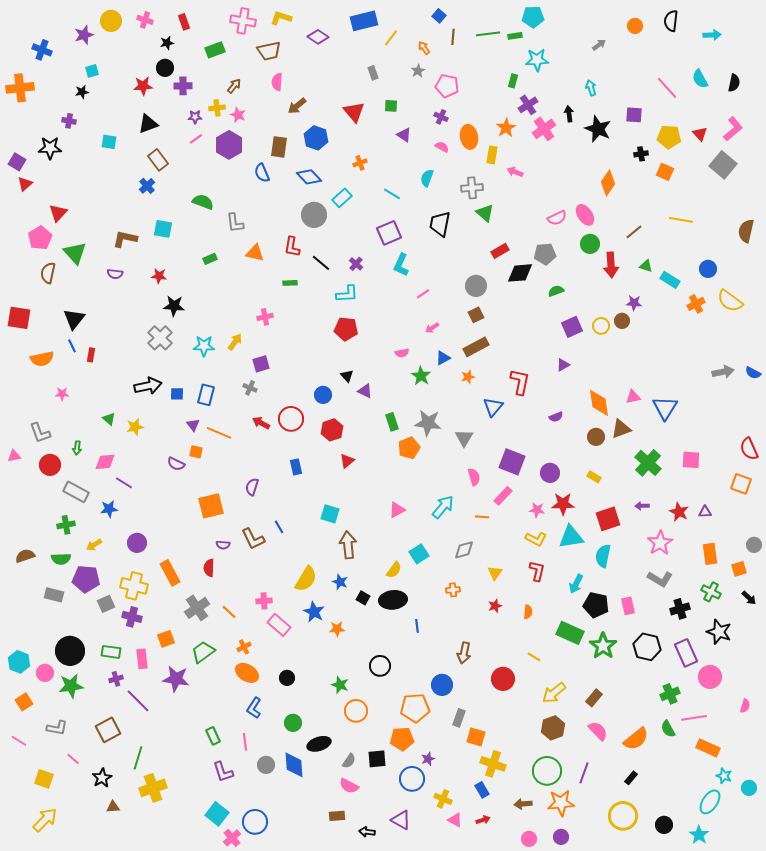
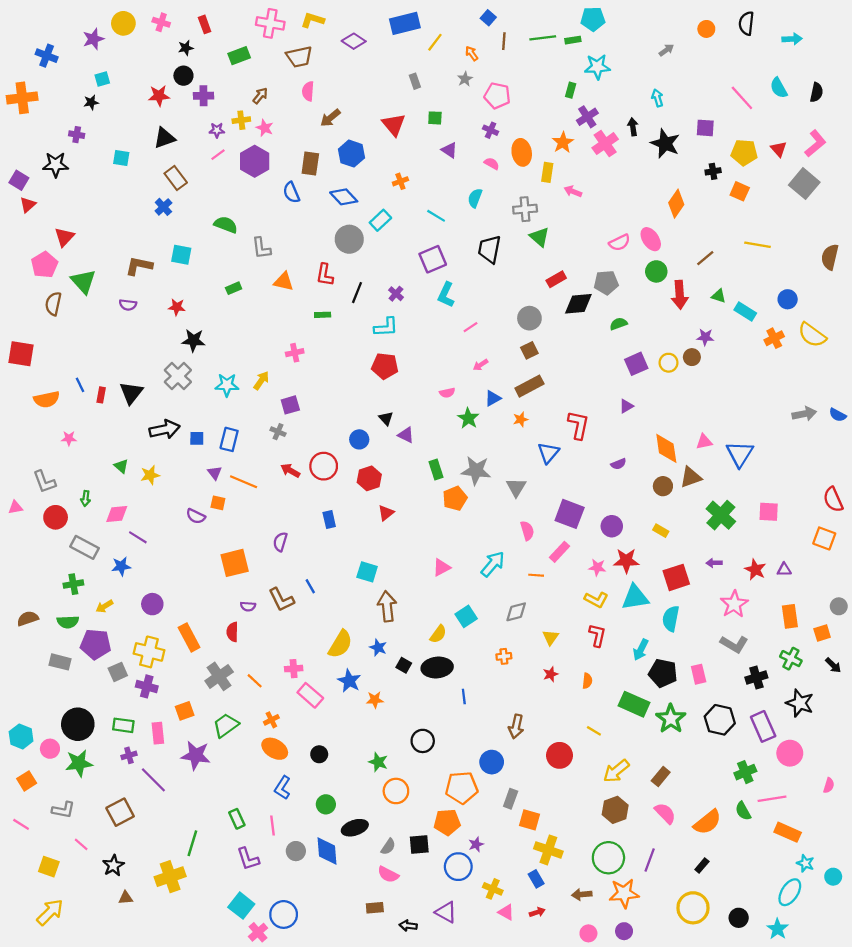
black line: (321, 263) -> (357, 293), turned 72
black triangle: (74, 319) -> (131, 393), moved
green line: (138, 758) -> (192, 843), moved

